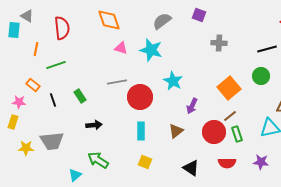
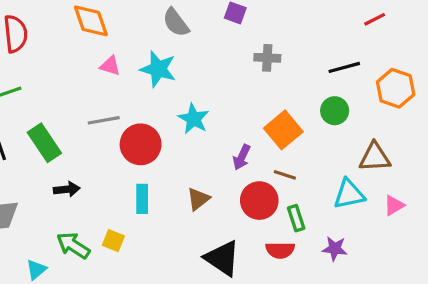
gray semicircle: (162, 21) -> (176, 23), turned -90
green rectangle: (80, 96) -> (44, 143), size x1.6
purple arrow: (192, 106) -> (242, 157), moved
brown line: (230, 116) -> (285, 175), turned 56
green rectangle: (237, 134) -> (296, 218), moved
yellow square: (145, 162) -> (113, 241), moved
black triangle: (191, 168) -> (222, 258), size x1.4

